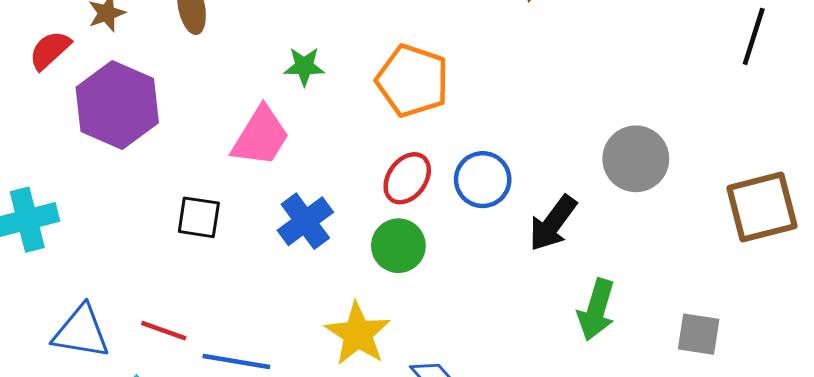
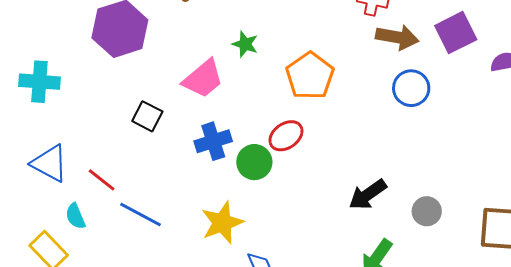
gray circle: (636, 159) -> (427, 211), moved, size x0.7
blue circle: (483, 180) -> (411, 88), moved
green circle: (398, 246) -> (254, 162), moved

